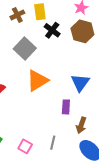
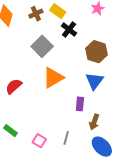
yellow rectangle: (40, 12) -> (58, 11), turned -49
brown hexagon: (82, 31) -> (97, 52), moved

